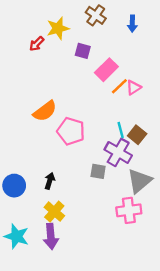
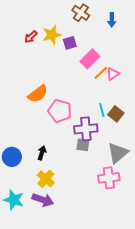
yellow star: (58, 28) -> (52, 35), moved
purple square: (83, 51) -> (70, 43), turned -32
purple cross: (118, 152) -> (86, 129), moved, turned -35
purple arrow: (51, 236) -> (43, 200), turned -65

